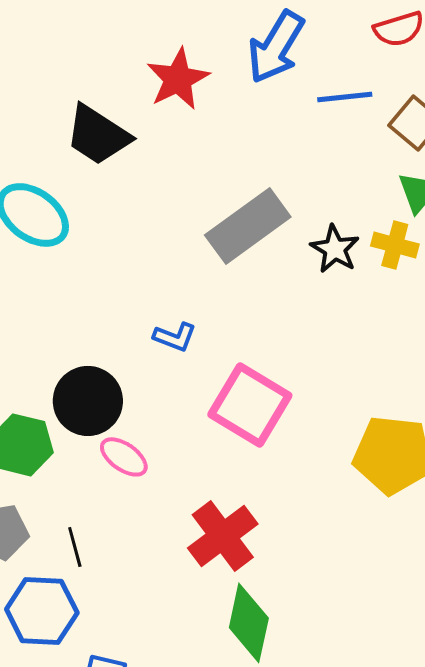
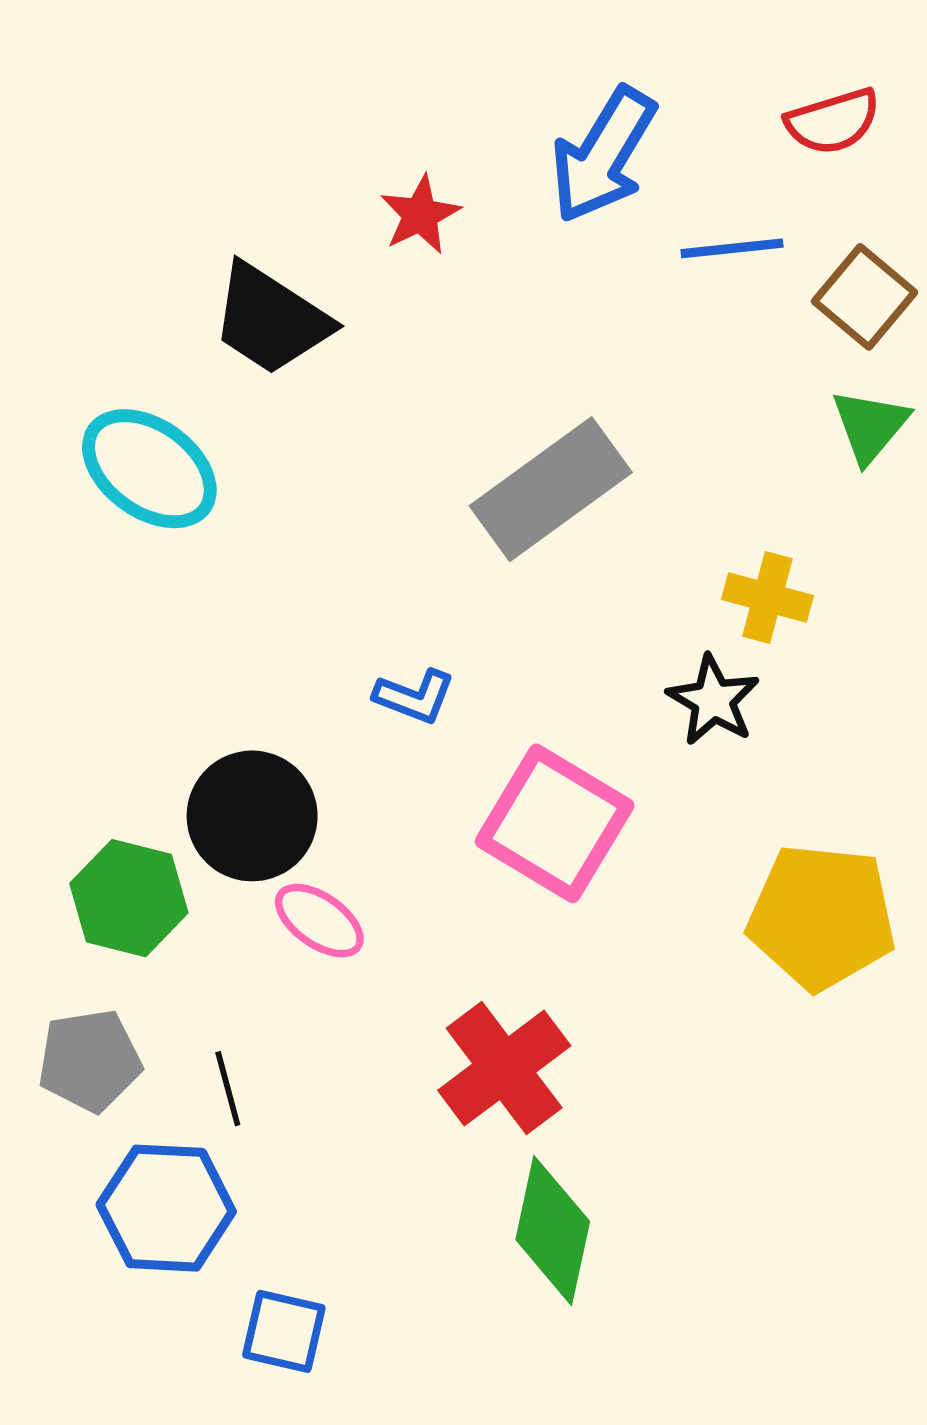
red star: (178, 79) -> (420, 215), size x0.7
yellow cross: (395, 245) -> (767, 597), moved
black star: (335, 249) -> (713, 700), moved

